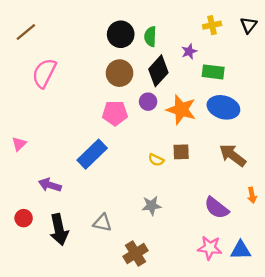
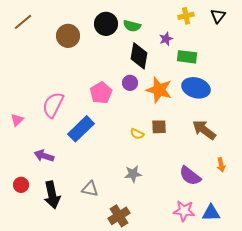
green semicircle: (150, 37) -> (132, 26), turned -78
black diamond: (158, 71) -> (139, 56), turned -32
pink semicircle: (44, 73) -> (53, 105), moved
brown circle: (120, 73) -> (68, 36), moved
pink pentagon: (115, 113) -> (101, 93), turned -30

